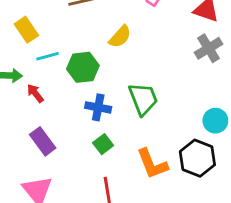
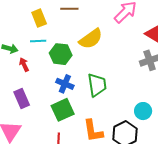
yellow rectangle: (26, 30) -> (39, 18), moved
yellow semicircle: (120, 37) -> (91, 39), size x1.4
green square: (103, 144) -> (63, 110), size x1.6

